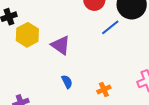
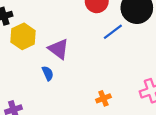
blue semicircle: (67, 82) -> (48, 73), moved

